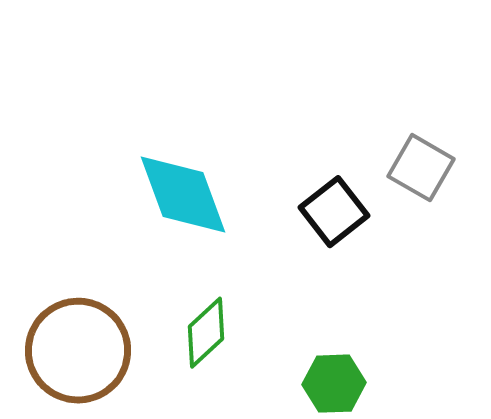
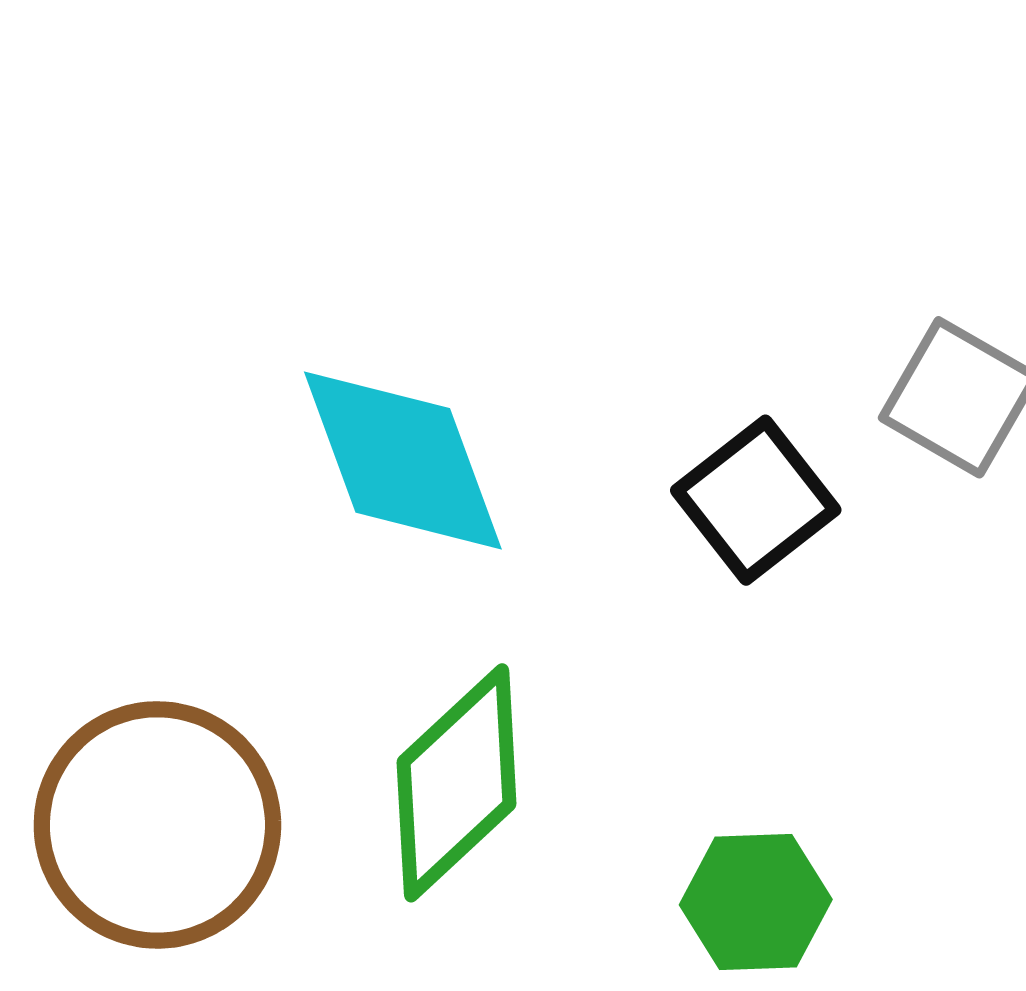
green diamond: (206, 333) -> (457, 783), size x1.4

